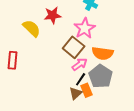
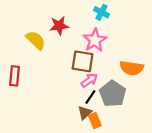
brown square: (74, 47) -> (83, 61), turned -30
orange semicircle: (103, 53) -> (132, 68), moved
orange rectangle: (87, 90) -> (95, 120), moved

